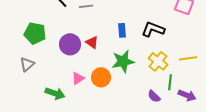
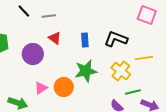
red triangle: (92, 42) -> (55, 38), moved
yellow line: (188, 58) -> (144, 58), moved
green line: (170, 82) -> (133, 92), turned 70

